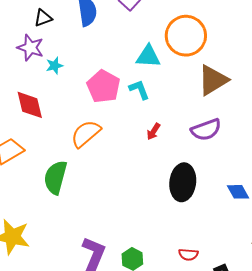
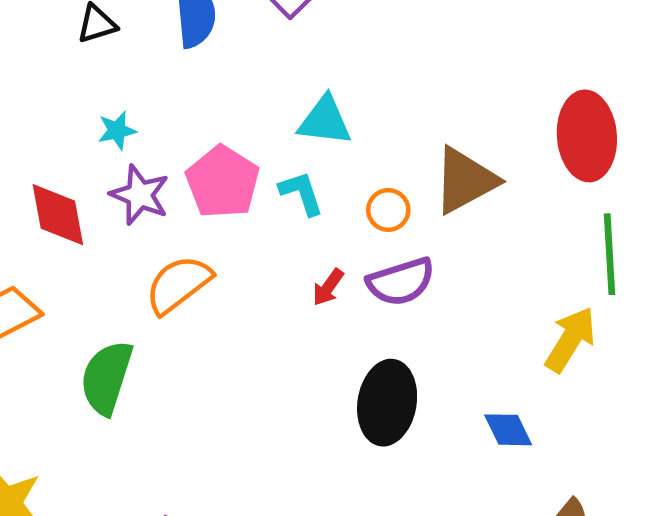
orange circle: (186, 36) -> (388, 210), moved, size x0.5
purple star: (30, 48) -> (140, 195), moved
purple semicircle: (206, 130) -> (401, 282), moved

